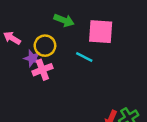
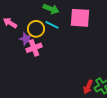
cyan line: (84, 57) -> (52, 25), moved

